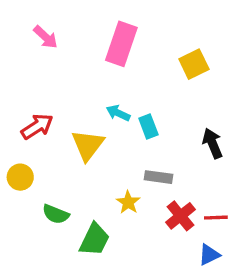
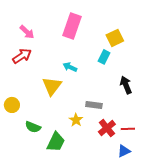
pink arrow: (46, 37) -> (27, 32), moved
red arrow: (37, 126) -> (22, 56), moved
cyan rectangle: (148, 126) -> (104, 57), moved, turned 48

